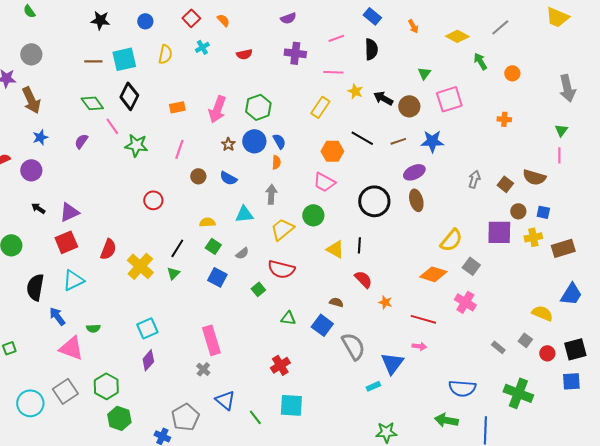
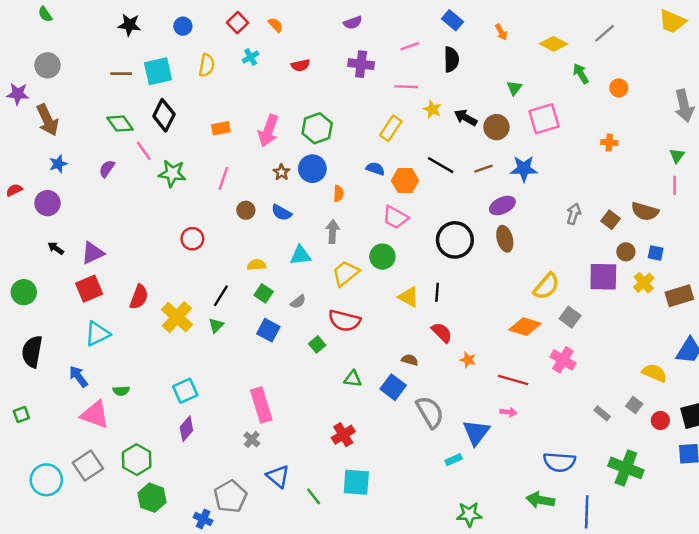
blue semicircle: (279, 141) -> (375, 169), moved, turned -42
yellow cross: (533, 237) -> (644, 283), turned -30
black semicircle: (35, 287) -> (32, 352), moved

